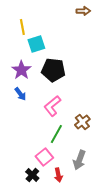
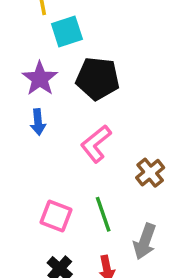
blue arrow: (20, 94) -> (38, 122), turned 32
green line: (56, 134) -> (103, 214), moved, turned -48
pink square: (44, 157) -> (56, 216), moved, turned -30

